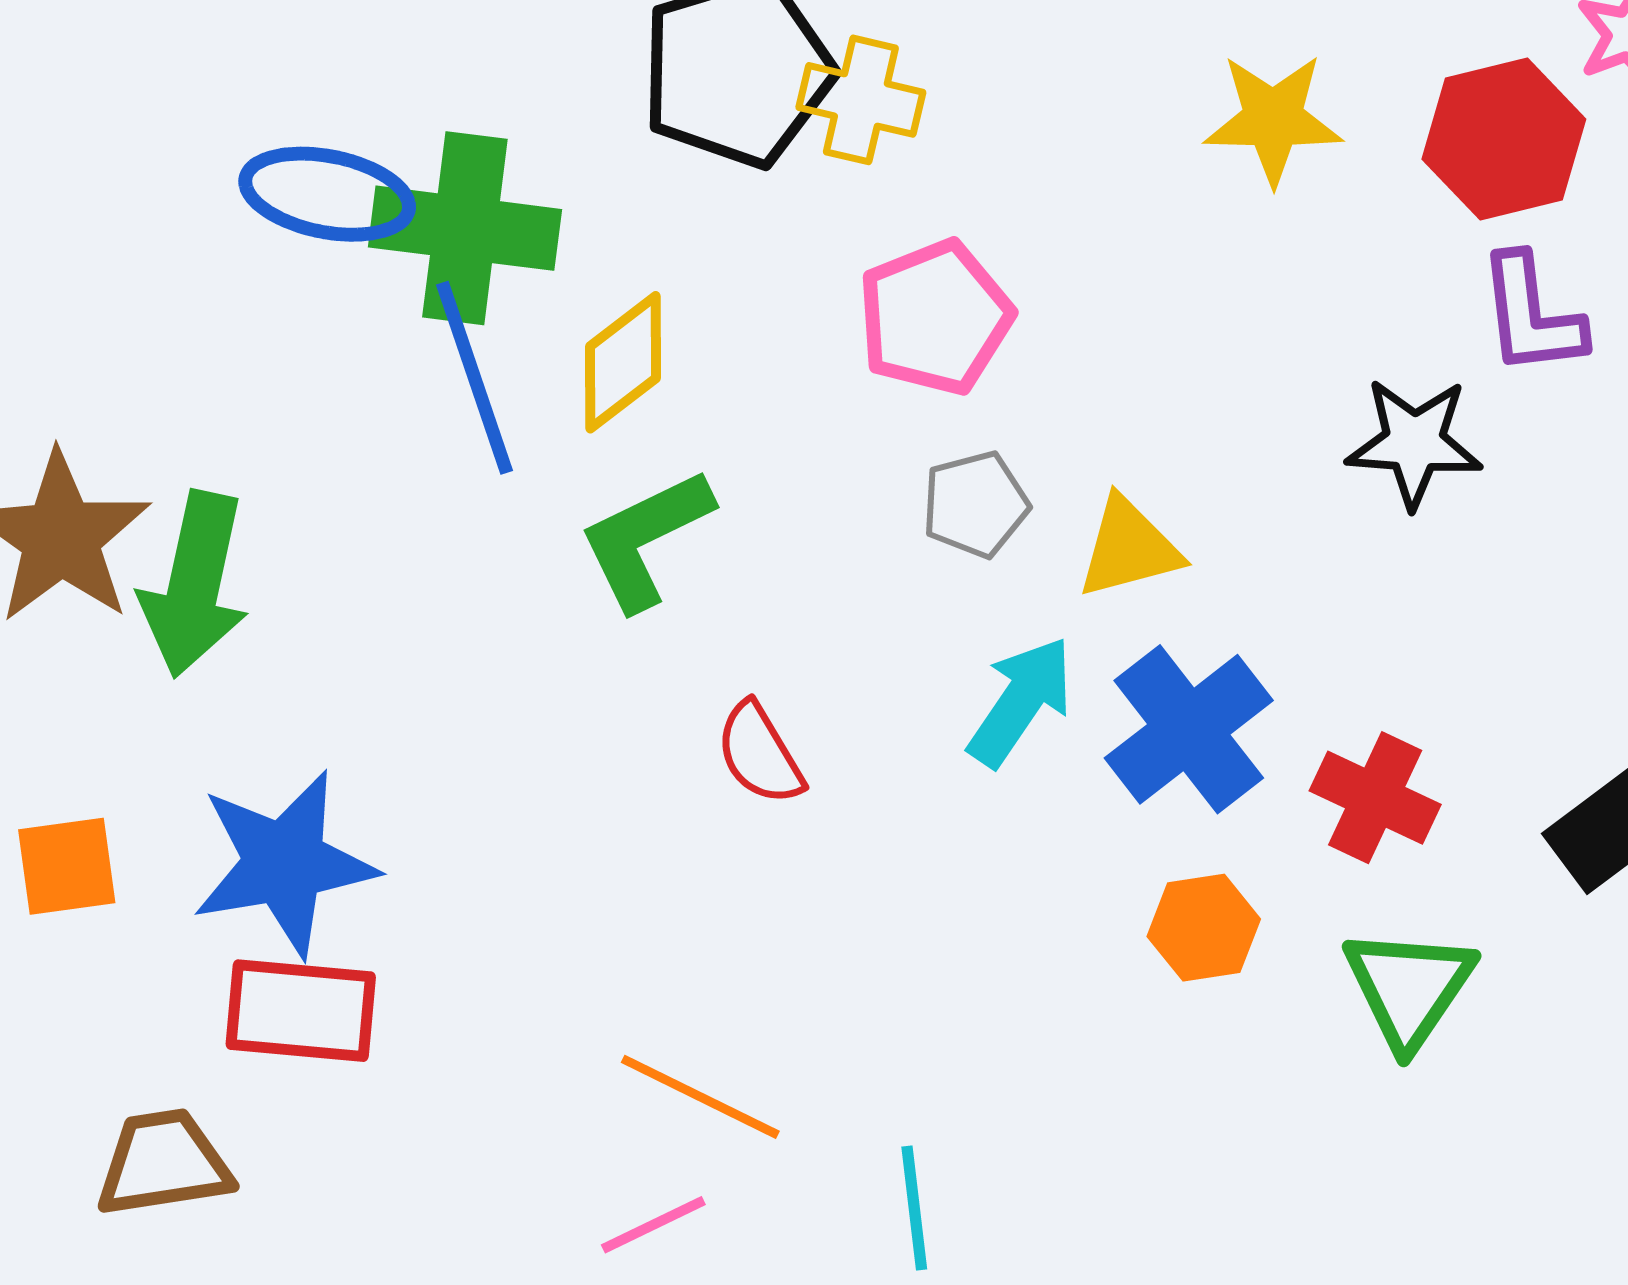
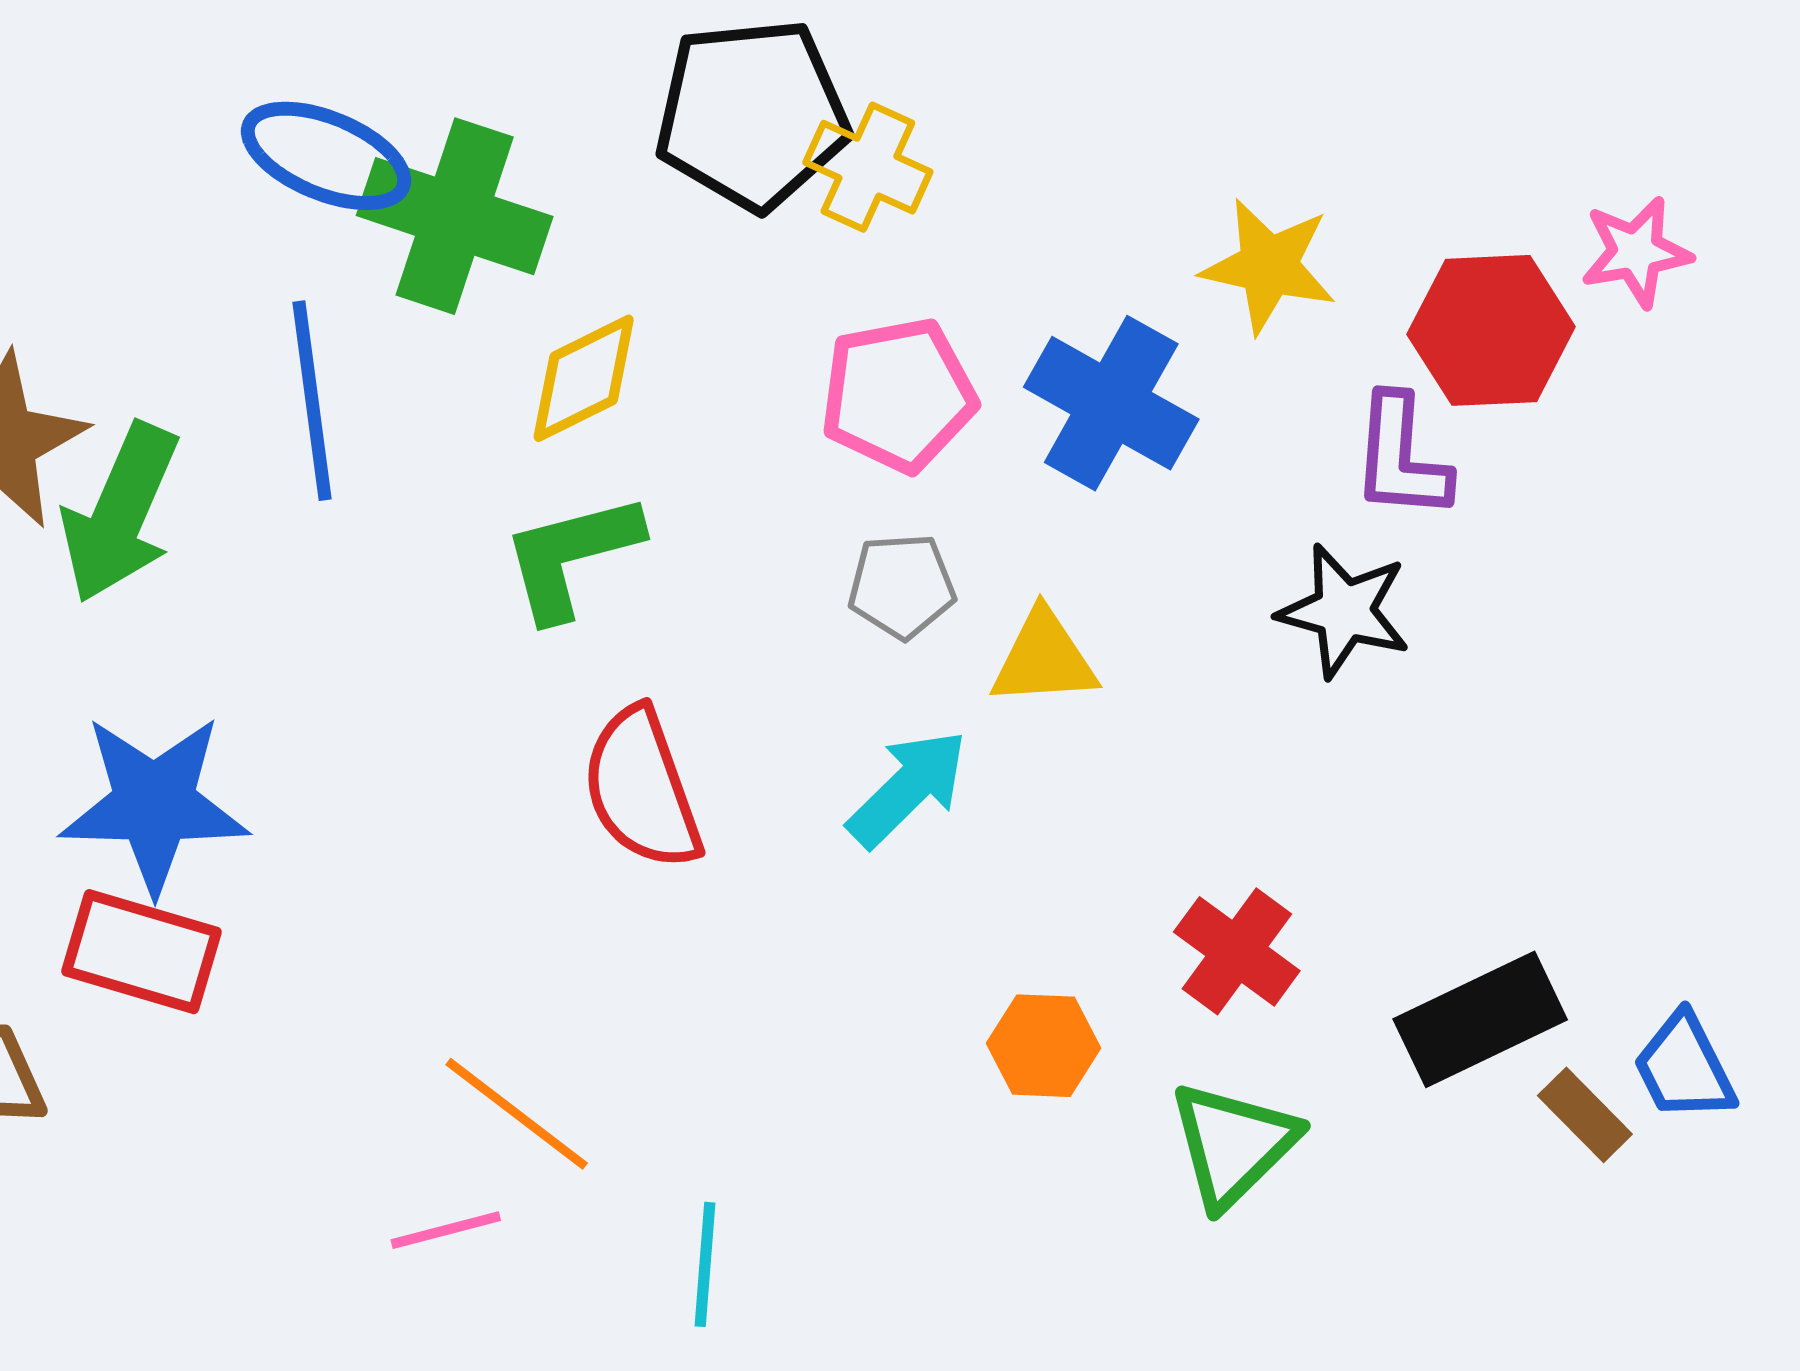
purple L-shape: (1531, 315) -> (1401, 457), moved
blue line: (475, 378) -> (312, 401), moved
blue cross: (1189, 729) -> (1111, 403), moved, turned -34
red semicircle: (760, 754) -> (642, 789), size x1.5

